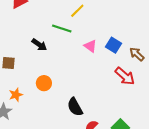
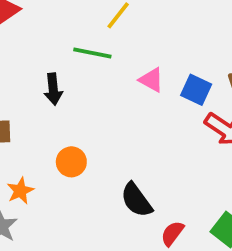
black arrow: (39, 45) -> (53, 89), turned 56
blue square: (114, 45) -> (196, 90), moved

